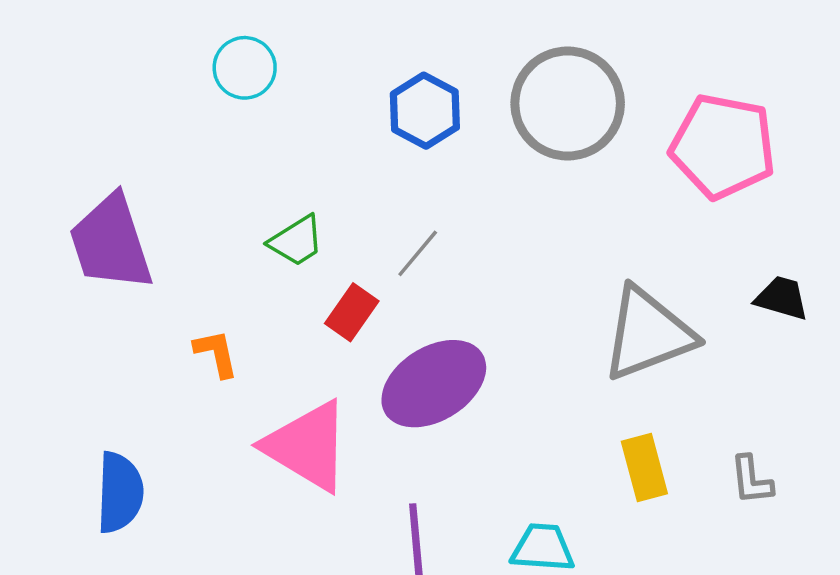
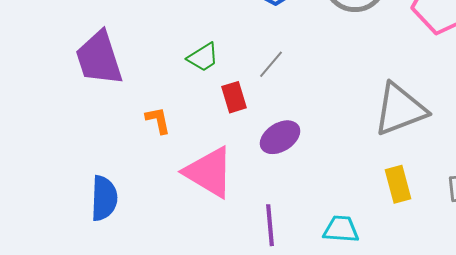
red rectangle: (352, 312) -> (234, 97), turned -52
purple ellipse: (434, 384) -> (280, 137), size x0.7

